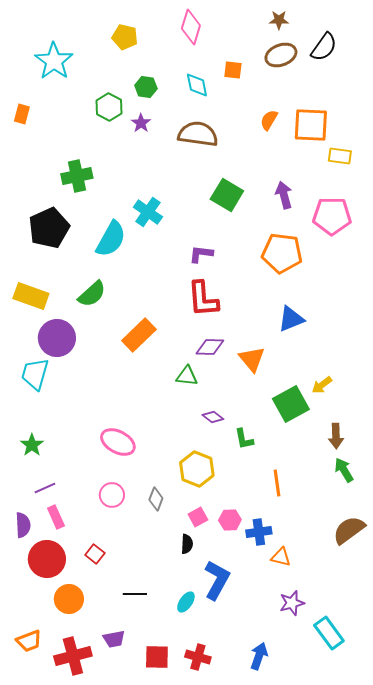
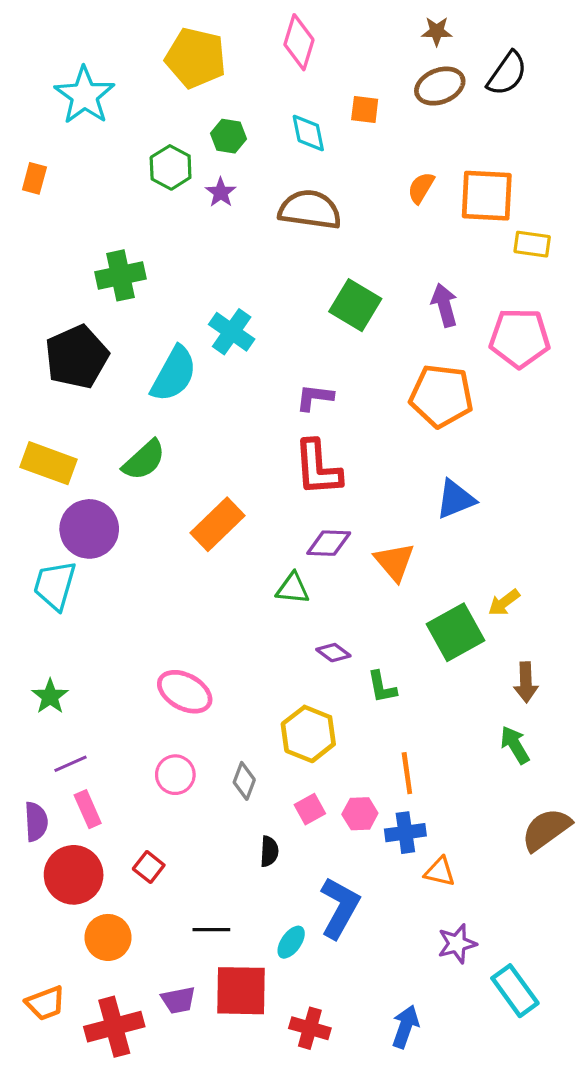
yellow pentagon: (125, 37) -> (196, 58), size x1.5
green arrow: (344, 470) -> (515, 745), moved
orange line: (277, 483) -> (407, 773), moved
black semicircle: (187, 544) -> (269, 851), moved
red square: (157, 657) -> (241, 991), moved, size x1.4

